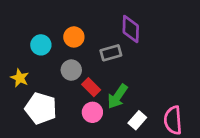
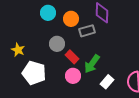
orange circle: (74, 37) -> (71, 19), moved
cyan circle: (41, 45) -> (48, 13), moved

